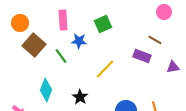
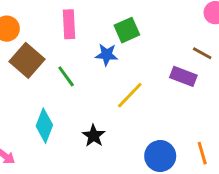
blue star: (79, 41) -> (107, 55), moved

